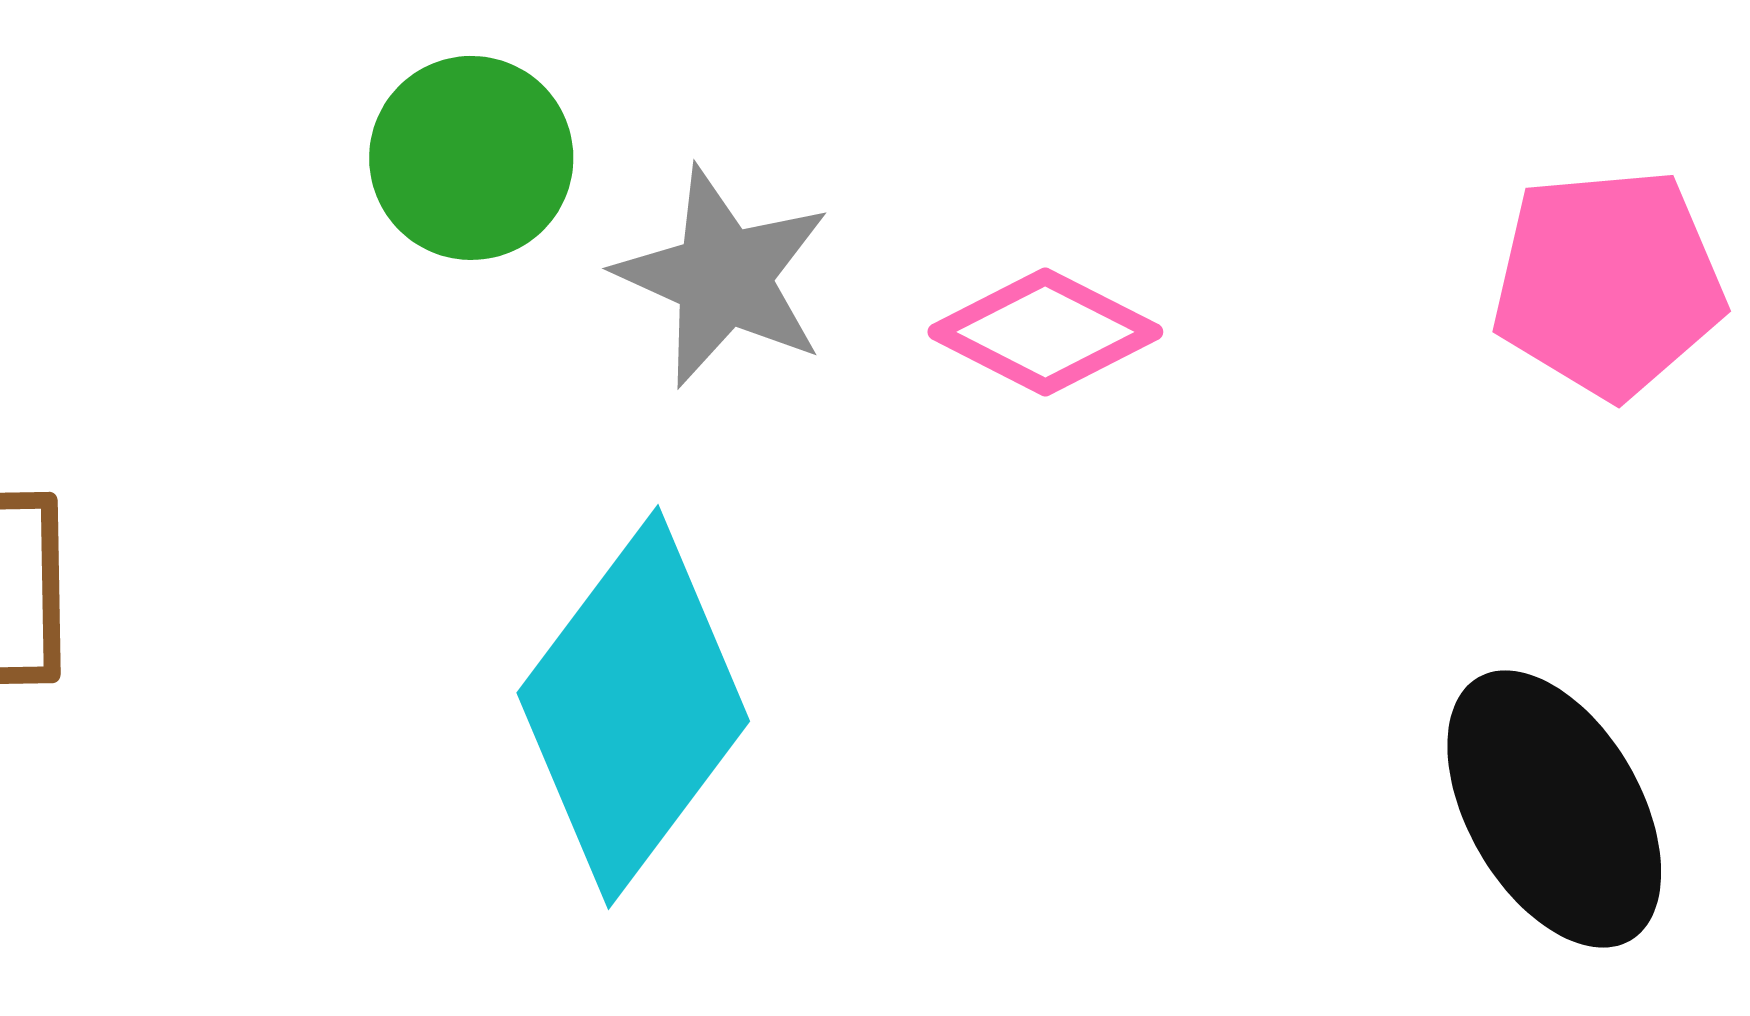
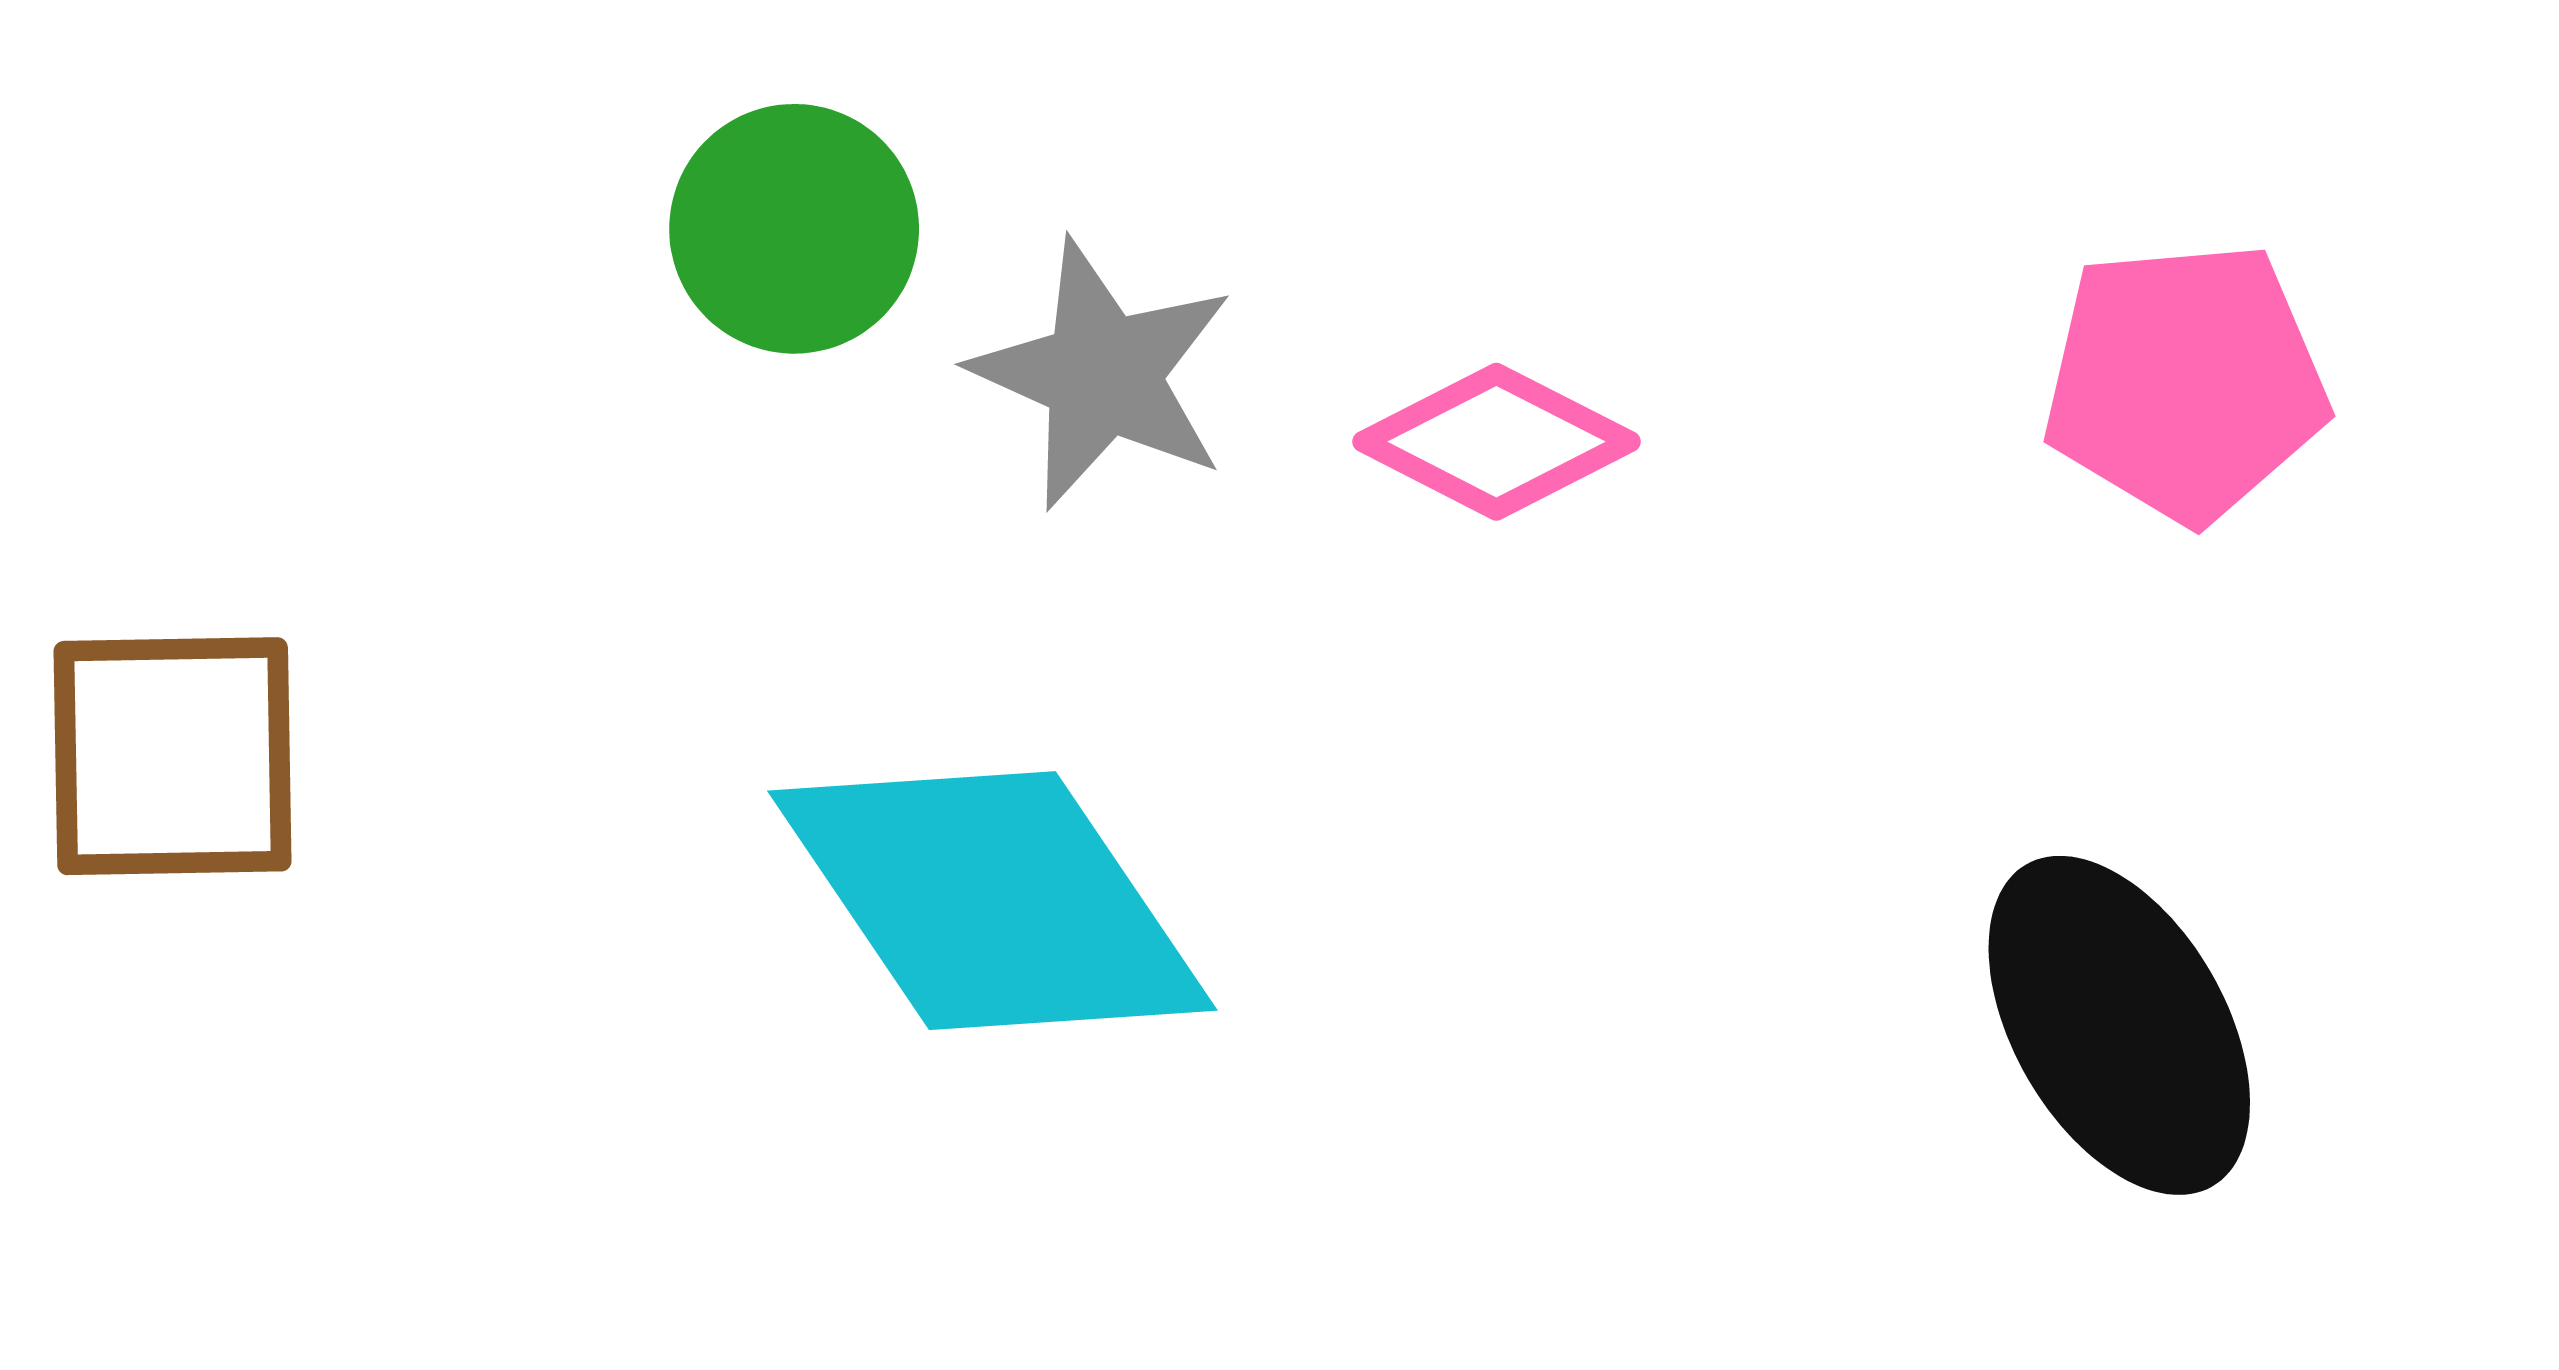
cyan diamond: (633, 707) -> (992, 901), turned -71

